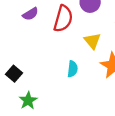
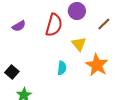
purple semicircle: (30, 14) -> (19, 26), moved

